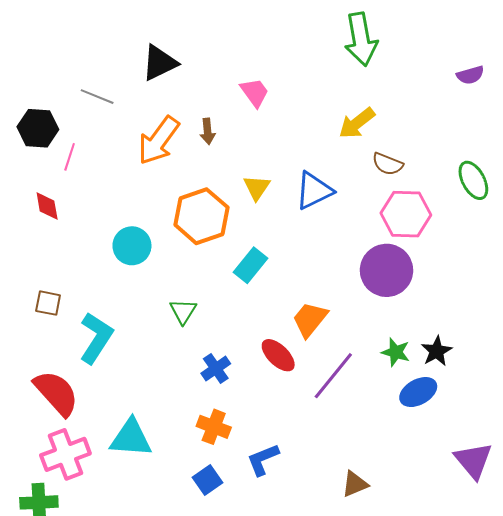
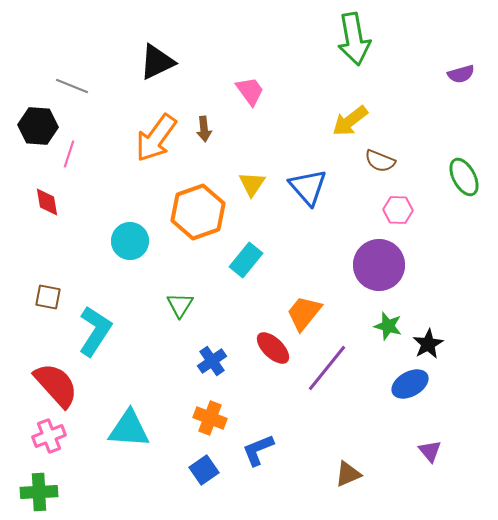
gray line: (97, 97) -> (72, 86), moved
blue triangle: (314, 191) -> (308, 187), turned -45
pink hexagon: (406, 214) -> (398, 210), size x0.6
green star: (396, 352) -> (388, 326), moved
pink cross: (65, 454) -> (49, 436), moved, size x0.7
purple triangle: (473, 461) -> (430, 451), moved, size x0.6

